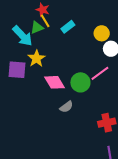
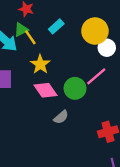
yellow line: (45, 21) -> (30, 37), moved
yellow circle: (102, 33) -> (95, 31), size x1.5
yellow star: (36, 58) -> (40, 64), moved

